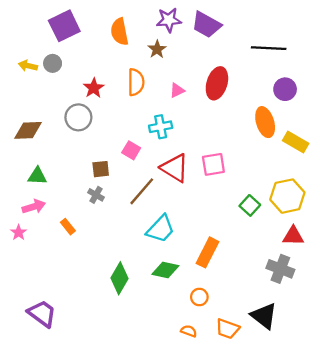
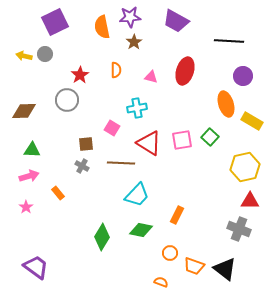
purple star: (169, 20) -> (130, 17), moved
orange semicircle: (136, 82) -> (116, 70), size x0.7
pink triangle: (177, 90) -> (151, 77), turned 40
brown line: (142, 191) -> (121, 163), turned 52
green square: (250, 205) -> (210, 137), moved
pink star: (19, 232) -> (26, 207), moved
orange rectangle: (208, 252) -> (177, 215), size x0.7
orange trapezoid: (228, 329) -> (194, 266), moved

